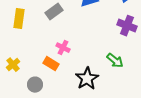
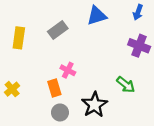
orange rectangle: (51, 64) -> (54, 88), turned 42
gray circle: (35, 85) -> (60, 112), moved

